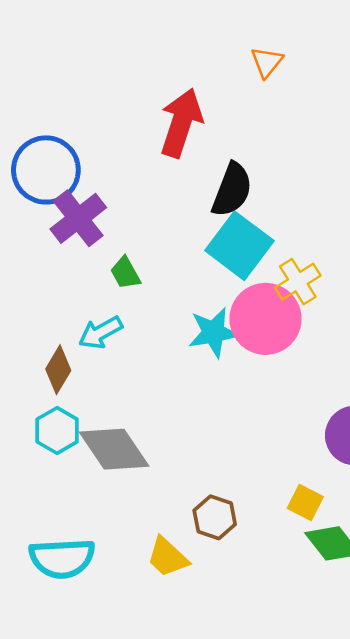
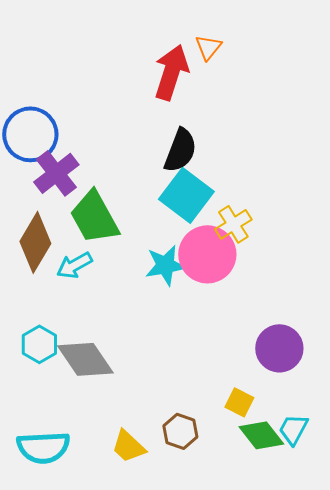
red arrow: (181, 123) -> (171, 72), moved
green trapezoid: (125, 273) -> (94, 217), size x2.0
brown diamond: (58, 370) -> (35, 242), moved, size x1.5
brown hexagon: (215, 517) -> (180, 431), moved

